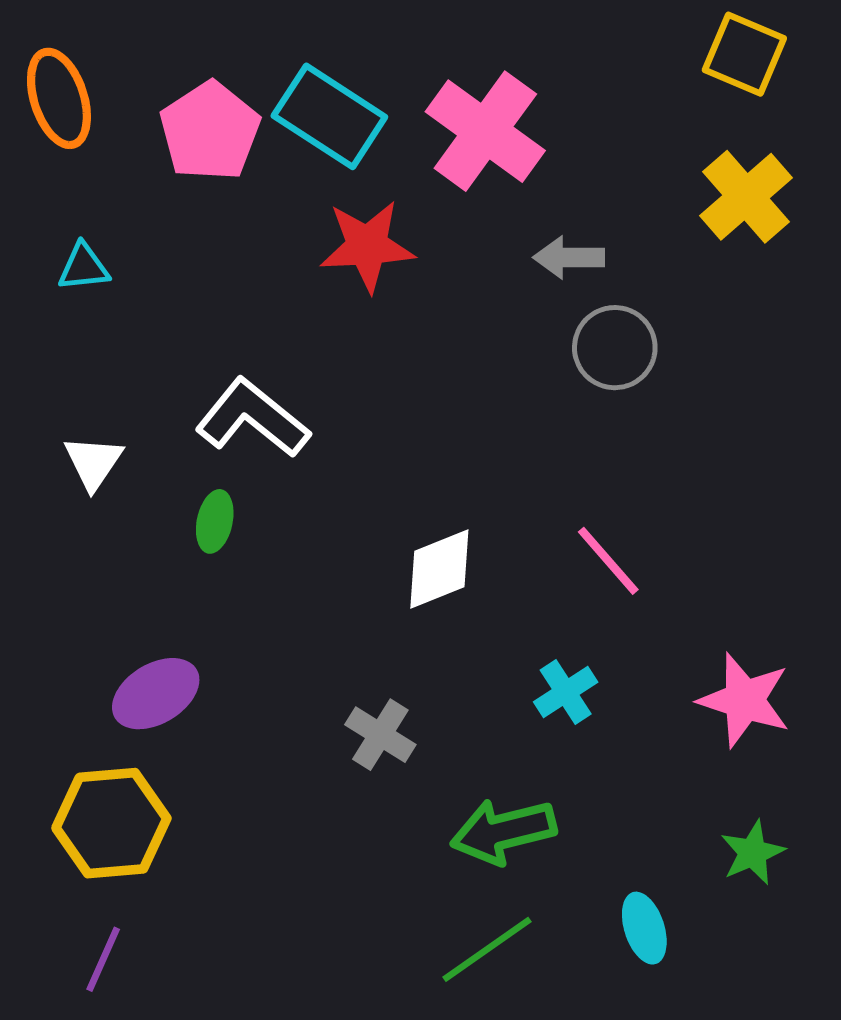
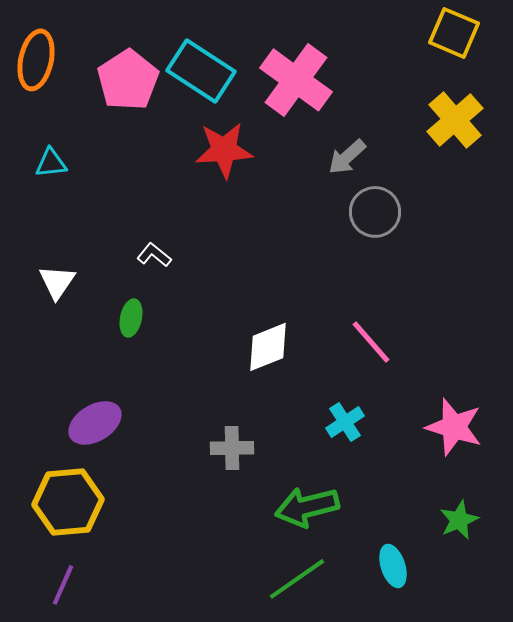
orange ellipse: (59, 98) -> (36, 60), turned 30
gray arrow: (569, 257) -> (347, 157), turned -42
white L-shape: (252, 418) -> (154, 255), size x0.5
gray cross: (380, 735) -> (232, 448), turned -33

